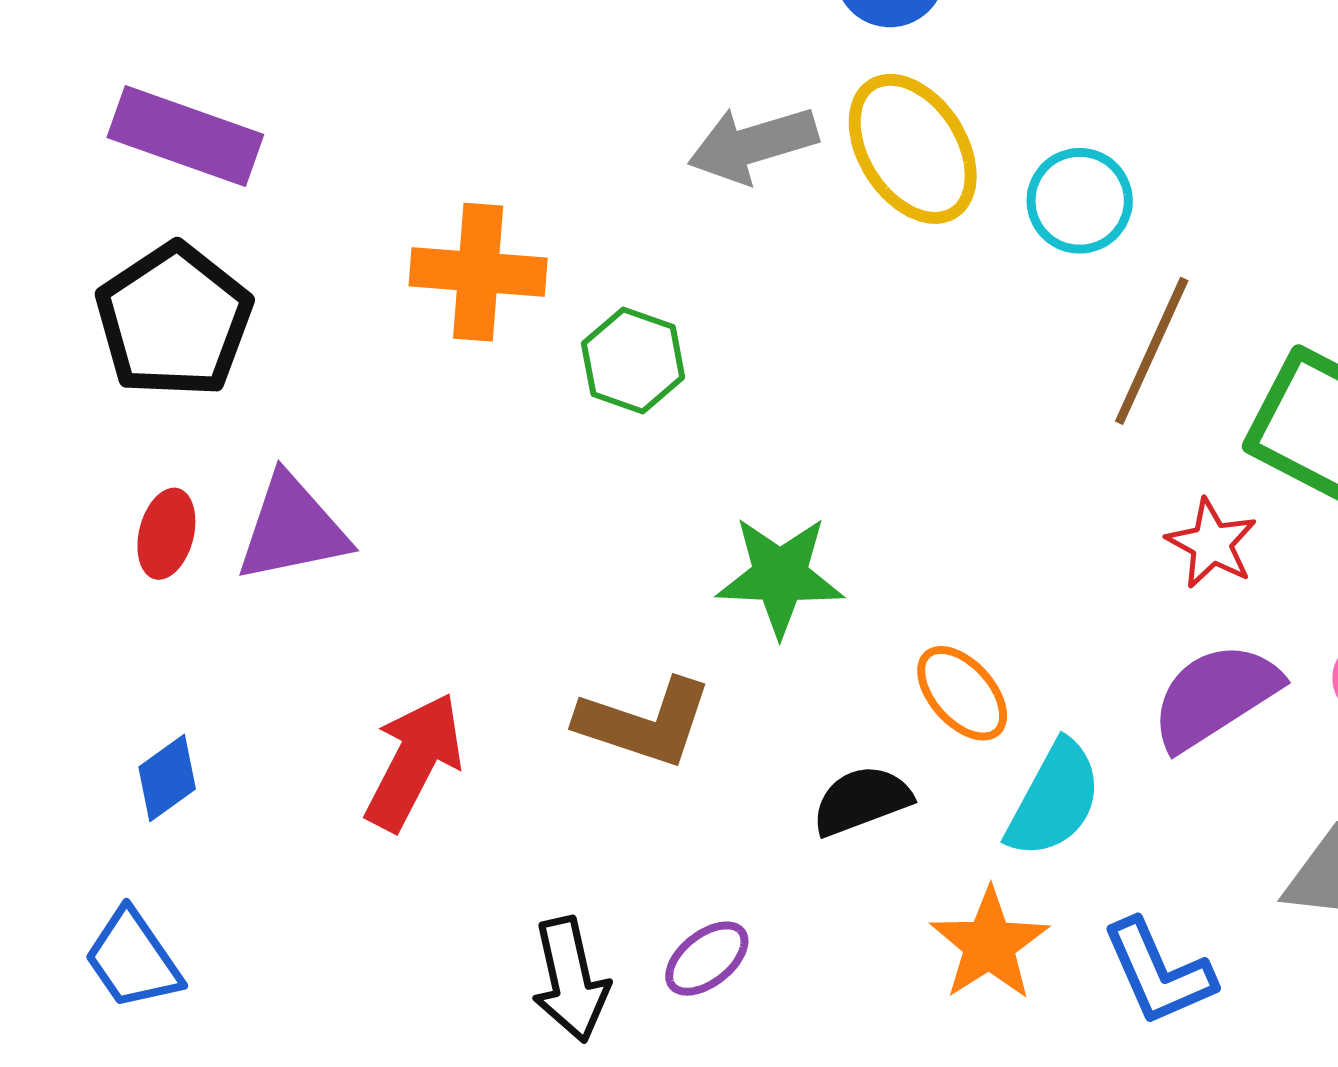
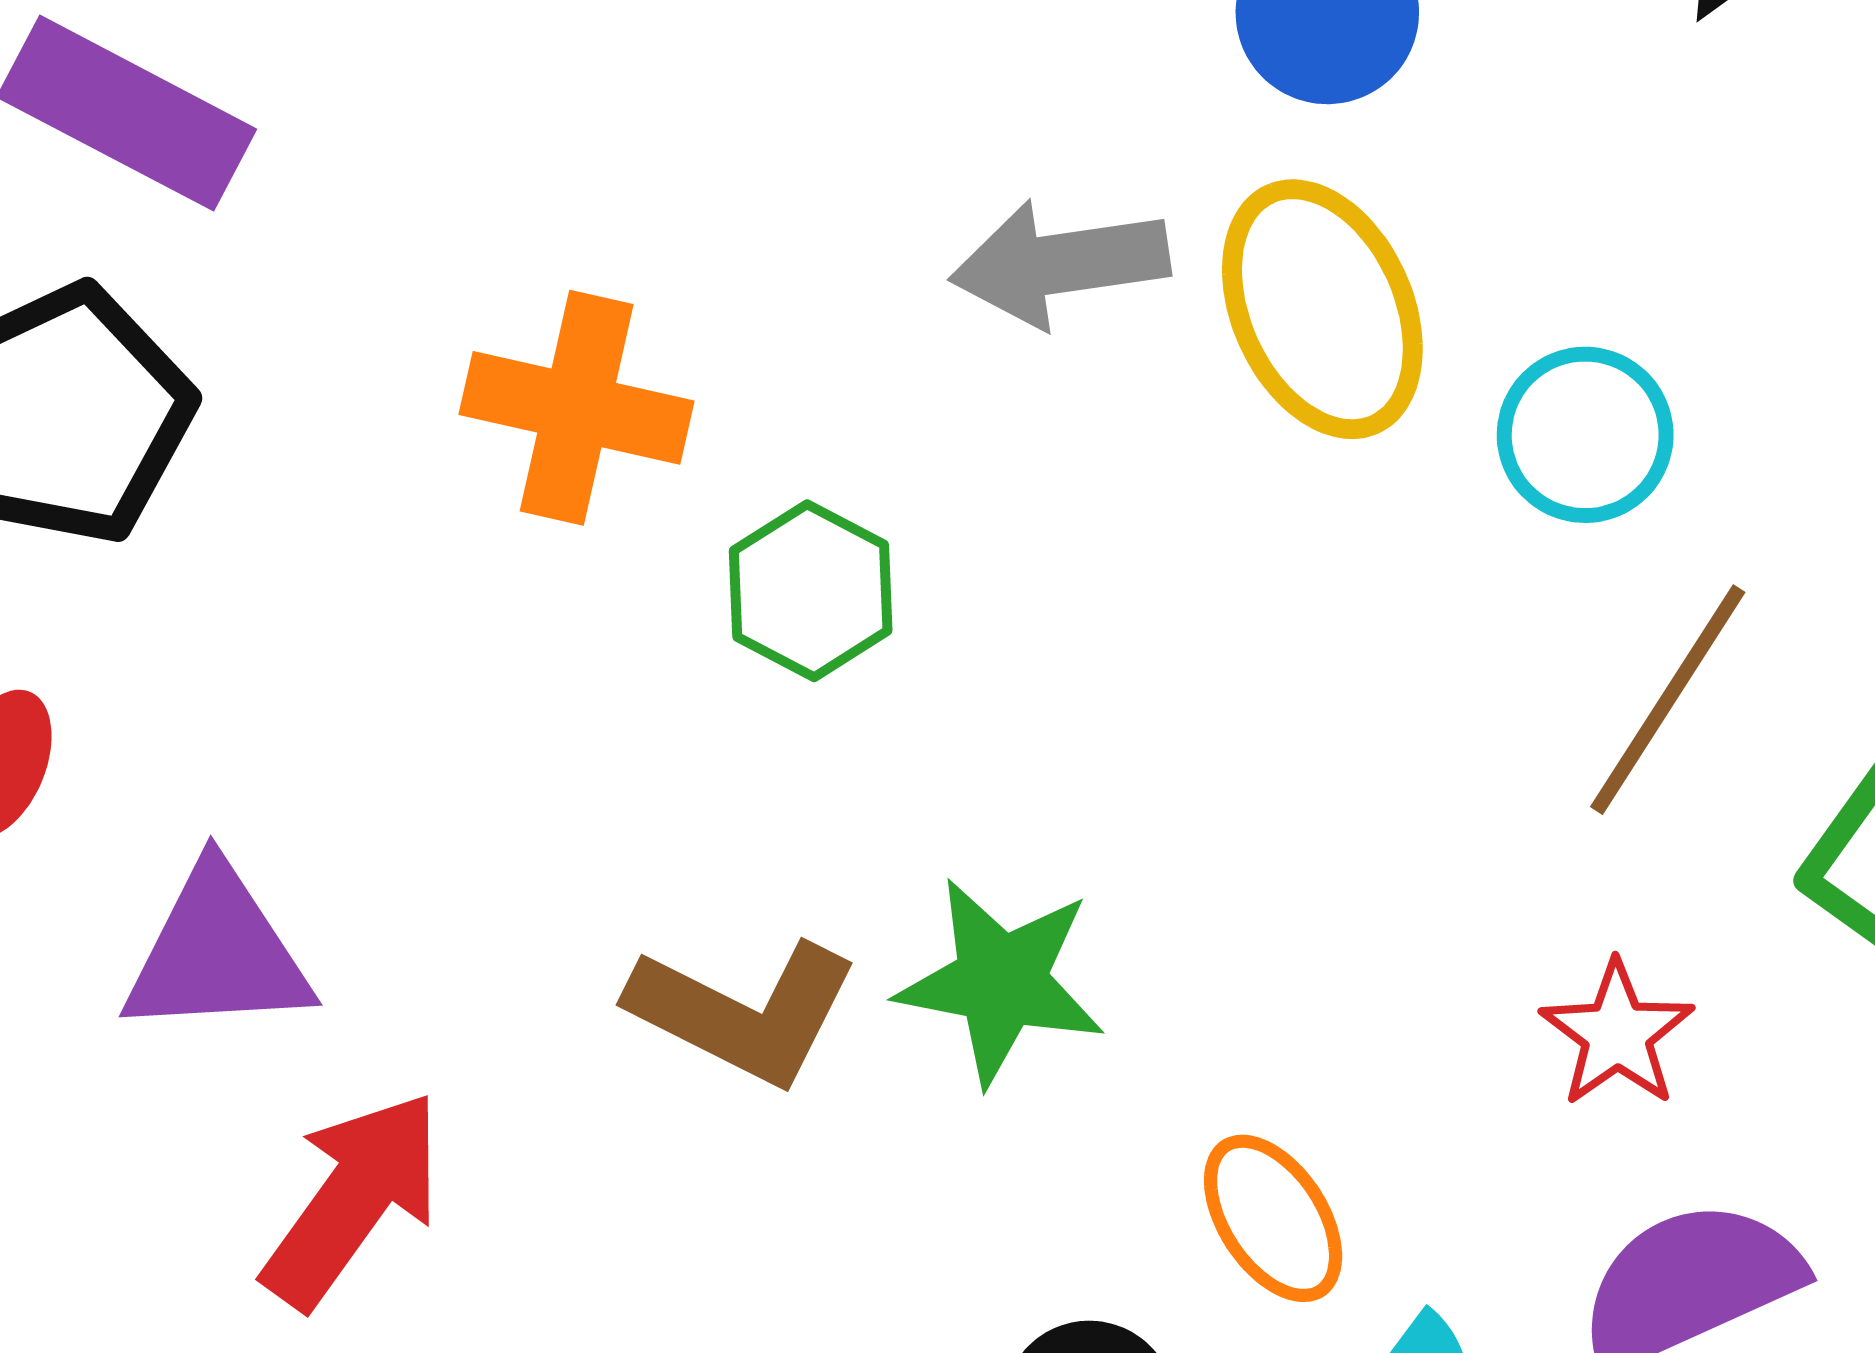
purple triangle: (292, 529) -> (217, 952), moved
red star: (1212, 544) -> (1617, 1034), moved
brown L-shape: (645, 723) -> (744, 1012), moved

